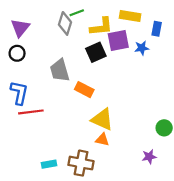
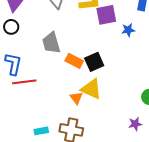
blue star: (142, 48) -> (128, 30), moved
black square: (96, 52) -> (94, 62), moved
orange triangle: (102, 140) -> (76, 98), moved, turned 40

